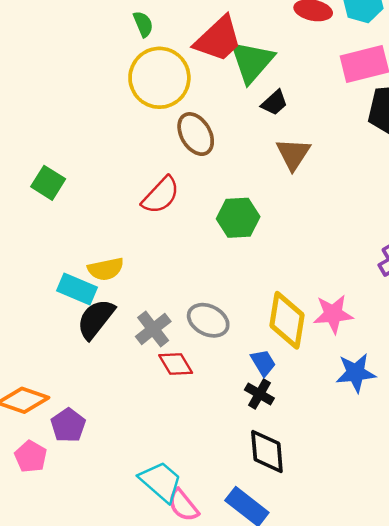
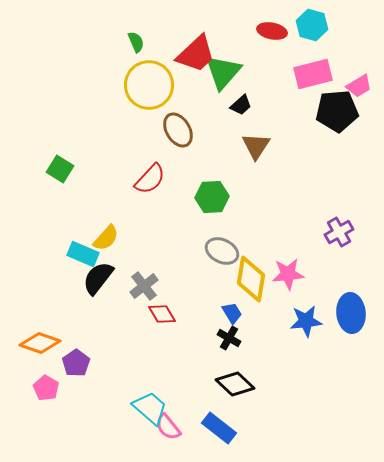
yellow semicircle: (106, 269) -> (106, 238), turned -36
gray ellipse: (208, 320) -> (222, 251), moved
black diamond: (267, 451) -> (235, 384), turned -42

